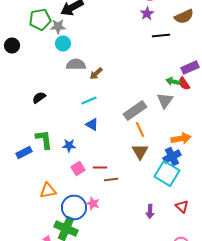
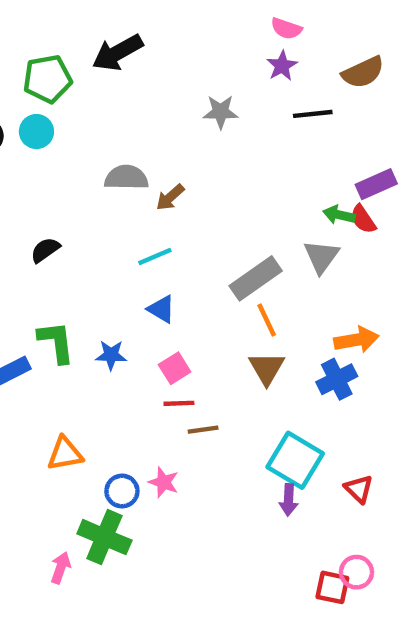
gray star: (58, 26) -> (221, 112), moved
cyan circle: (63, 44) -> (36, 132), moved
pink square: (78, 168) -> (175, 368), moved
cyan square: (167, 174) -> (295, 460), moved
blue circle: (74, 208) -> (122, 491), size x0.6

